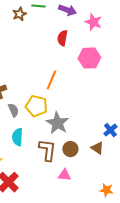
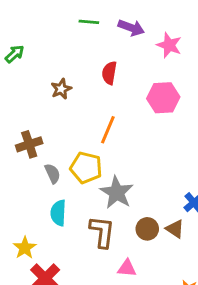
brown star: (19, 14) -> (61, 89), moved
red semicircle: (62, 38) -> (109, 73), moved
brown circle: (70, 149) -> (147, 229), moved

